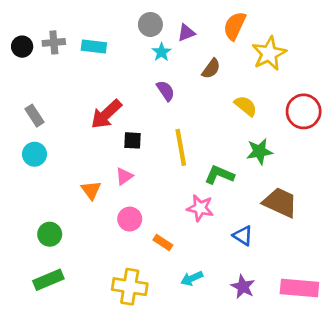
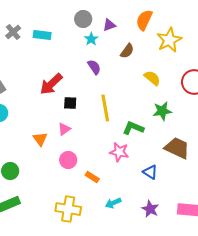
gray cross: (54, 42) -> (13, 32), turned -35

